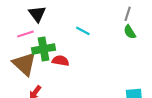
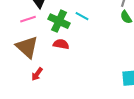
green cross: (44, 49) -> (59, 21), moved, turned 35

